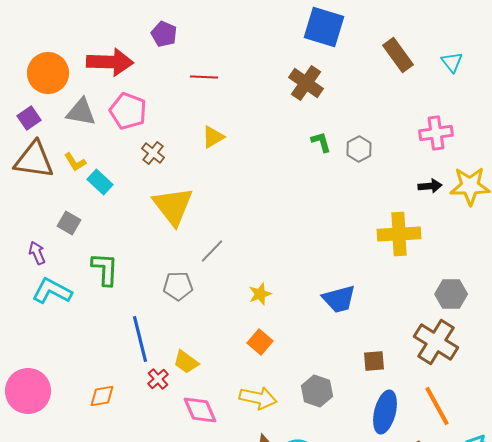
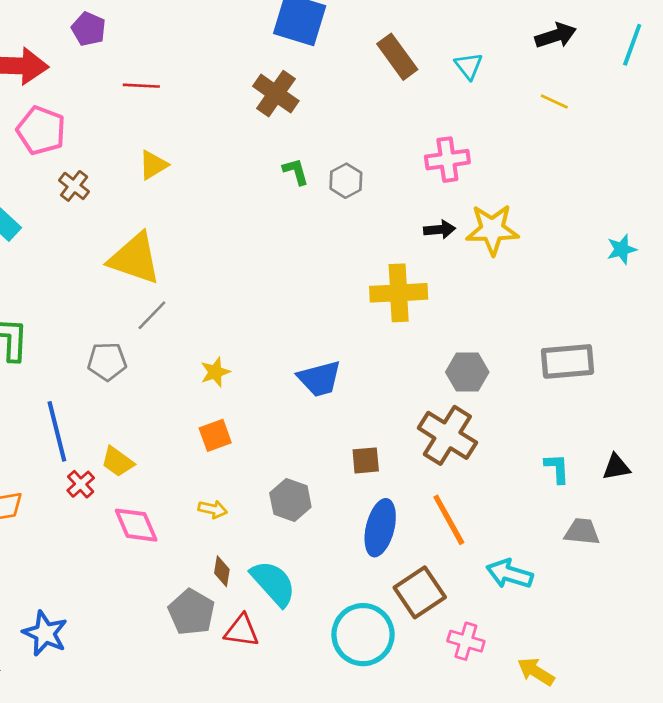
yellow triangle: (173, 206) -> (135, 259), moved, turned -33
orange square: (260, 342) -> (215, 435), turned 30
yellow arrow: (258, 398) -> (213, 509), size x0.6

